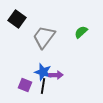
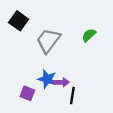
black line: (43, 86) -> (72, 96), moved

